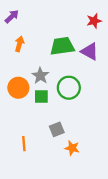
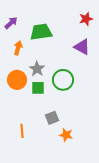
purple arrow: (12, 16) -> (11, 23), moved
orange arrow: (19, 44) -> (18, 48), moved
green trapezoid: (62, 46) -> (41, 32), moved

